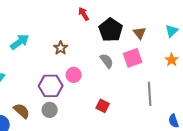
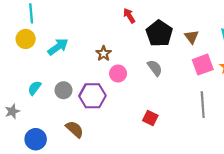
pink square: (133, 58) -> (203, 65), moved
pink circle: (74, 75) -> (118, 74), moved
gray circle: (50, 110) -> (63, 90), moved
brown semicircle: (22, 111) -> (75, 129), moved

